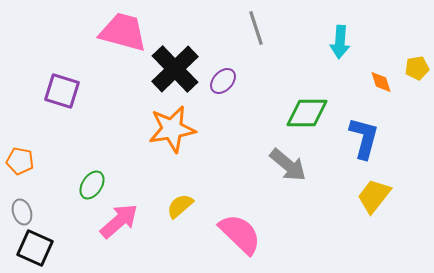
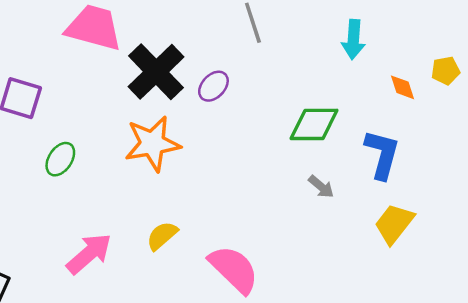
gray arrow: (288, 165) -> (321, 187), moved, size x0.6
green ellipse: (92, 185) -> (60, 159), moved

